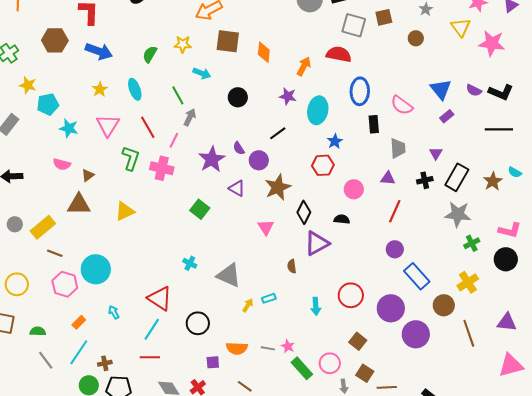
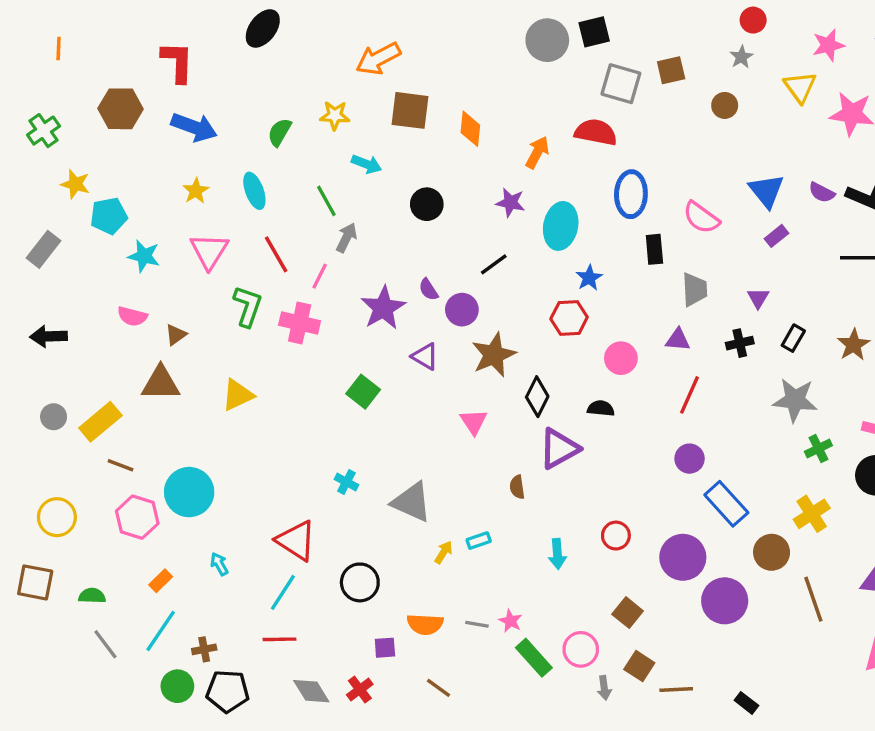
black rectangle: (457, 177) -> (793, 338), size x0.6
red circle: (351, 295) -> (616, 536), size x0.7

